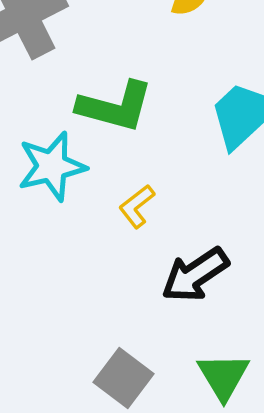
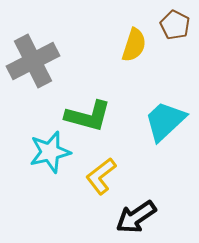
yellow L-shape: (137, 206) -> (101, 176), size x1.4

